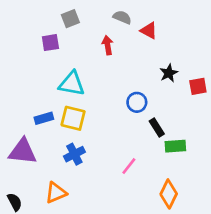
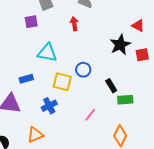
red triangle: (149, 31) -> (138, 26), moved
black star: (169, 73) -> (120, 45), size x1.5
blue circle: (137, 102) -> (83, 70), moved
yellow square: (73, 118) -> (62, 82), moved

